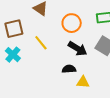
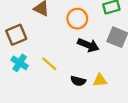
yellow line: (41, 43) -> (49, 64), moved
black semicircle: (69, 69) -> (78, 81), moved, turned -152

